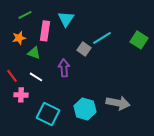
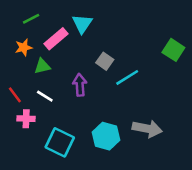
pink rectangle: (45, 31) -> (56, 39), turned 42
cyan line: (102, 38) -> (127, 77), moved
green triangle: (34, 53) -> (42, 66), turned -32

